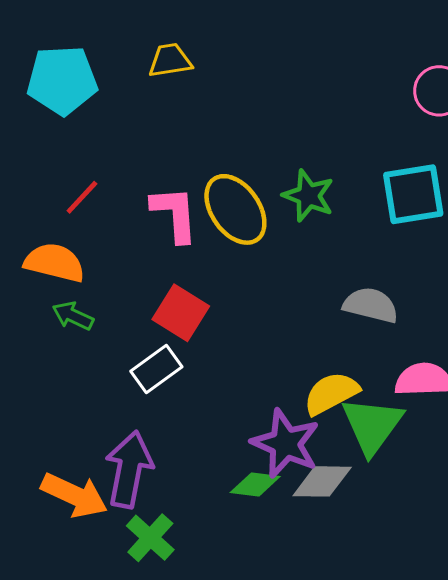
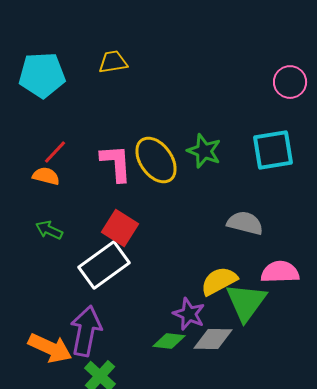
orange semicircle: (55, 263) -> (46, 176), moved, size x0.7
white rectangle: (156, 369) -> (104, 265), size x1.5
purple star: (286, 443) -> (189, 314), size x0.7

